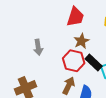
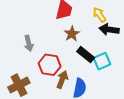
red hexagon: (74, 61) -> (50, 65), moved

